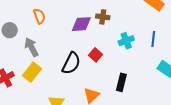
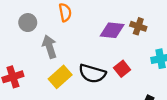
black semicircle: (71, 63) -> (92, 73), turned 70
yellow rectangle: (32, 72) -> (60, 77), moved

